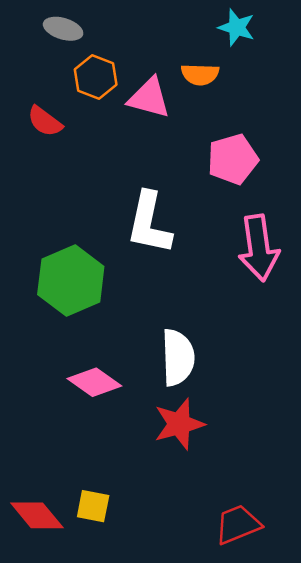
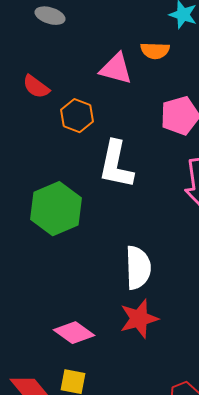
orange hexagon: (96, 77) -> (77, 116), moved
pink diamond: (94, 382) -> (74, 333), moved

